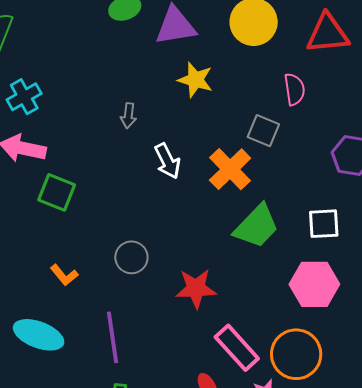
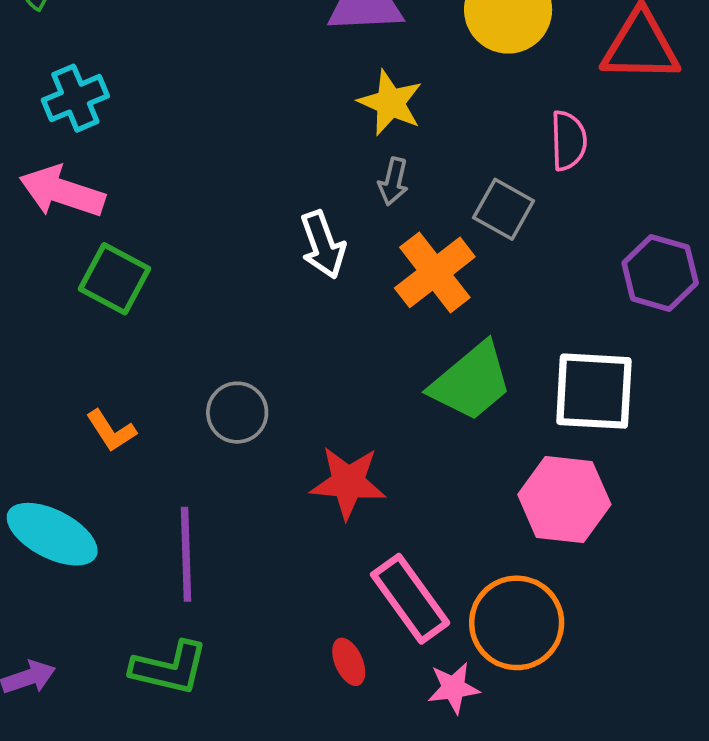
gray arrow: (128, 116) -> (393, 181), moved
white square: (324, 224) -> (594, 391), size x1.4

